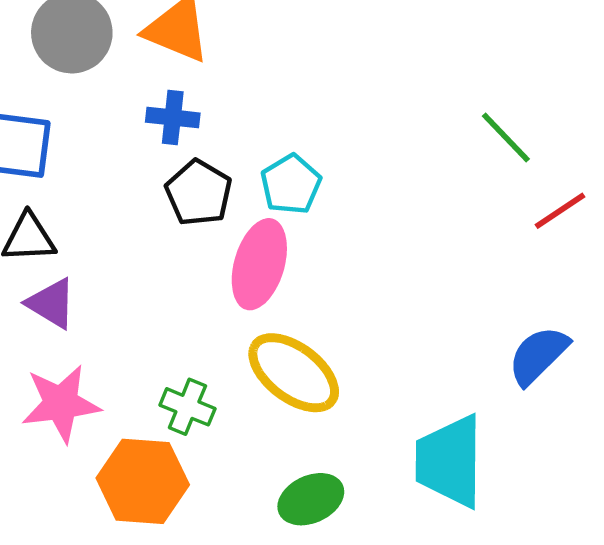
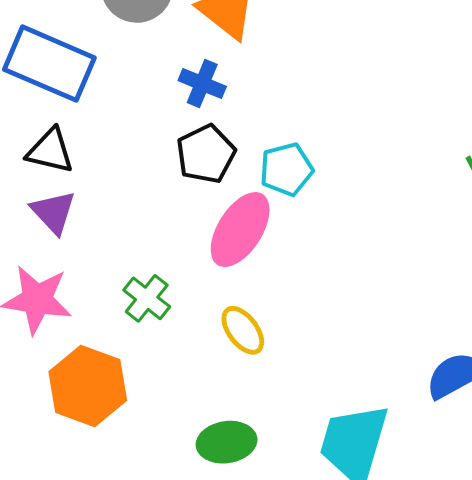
yellow ellipse: (294, 373) -> (243, 330), size x0.6
green cross: (187, 407) -> (147, 298), moved

